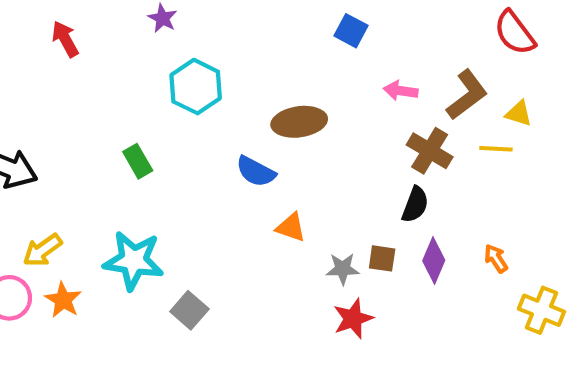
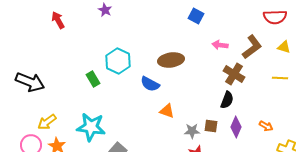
red semicircle: (515, 33) -> (275, 17), turned -55
cyan hexagon: (196, 87) -> (118, 61), moved
yellow triangle: (519, 114) -> (284, 47), moved
yellow line: (496, 149) -> (280, 78), moved
orange arrow: (496, 258) -> (266, 126), turned 152

